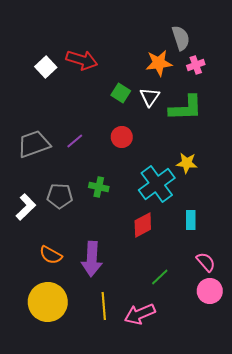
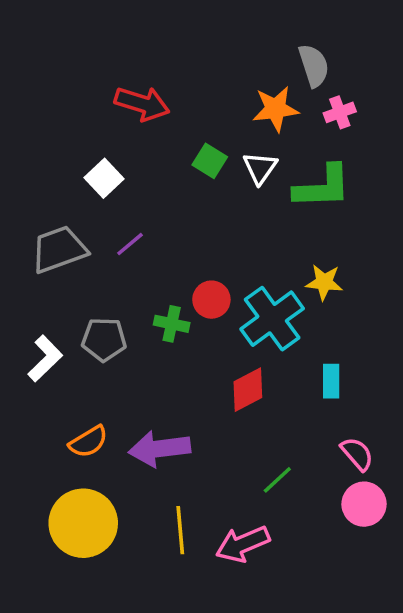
white square: (46, 67) -> (104, 178), moved
red circle: (122, 137) -> (211, 300), moved
orange semicircle: (51, 255) -> (88, 442), turned -60
purple arrow: (92, 259) -> (159, 449), turned 80

